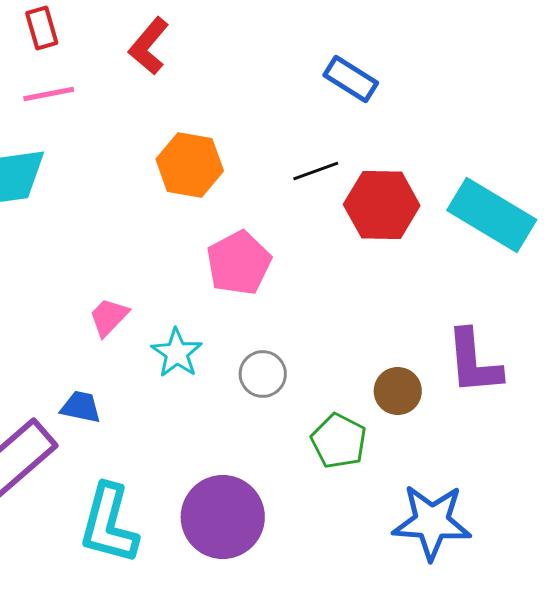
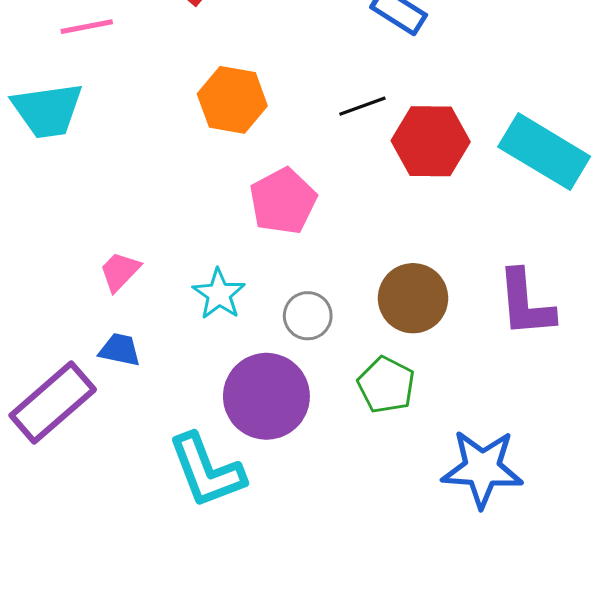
pink trapezoid: (109, 317) -> (120, 271), moved
brown circle: (398, 391) -> (413, 298), moved, size x1.4
purple circle: (223, 517) -> (266, 396), moved
cyan L-shape: (109, 524) -> (207, 471), moved, turned -36

